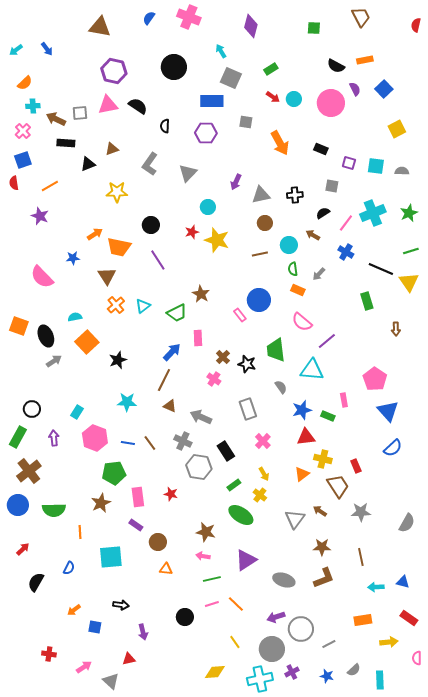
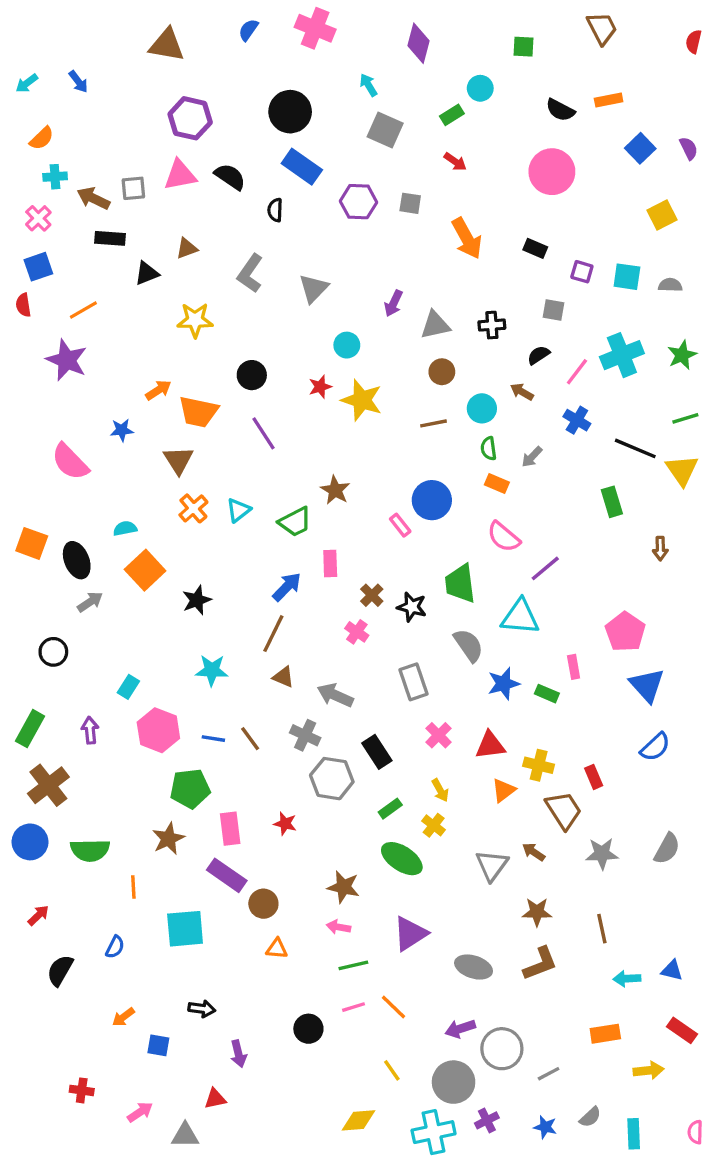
purple semicircle: (355, 89) -> (689, 148), moved
cyan circle: (294, 99) -> (480, 88), moved
blue rectangle: (212, 101) -> (302, 167), moved, turned 35
purple hexagon: (206, 133) -> (358, 202), moved
purple star: (40, 216) -> (67, 360), size x1.4
gray semicircle: (281, 387) -> (469, 645), size x1.5
black circle: (32, 409) -> (53, 652), moved
red triangle: (306, 437) -> (490, 745), moved
gray semicircle: (407, 523) -> (667, 849), moved
purple rectangle: (136, 525) -> (227, 875), size x1.6
pink semicircle: (417, 658) -> (695, 1132), moved
gray triangle: (111, 681) -> (185, 1135), turned -42

